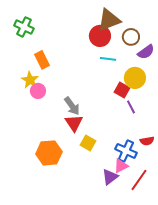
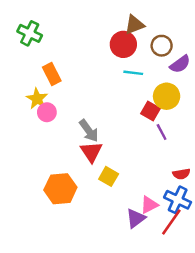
brown triangle: (109, 20) -> (134, 25), size x0.7
blue cross: (126, 151) -> (178, 200), moved

